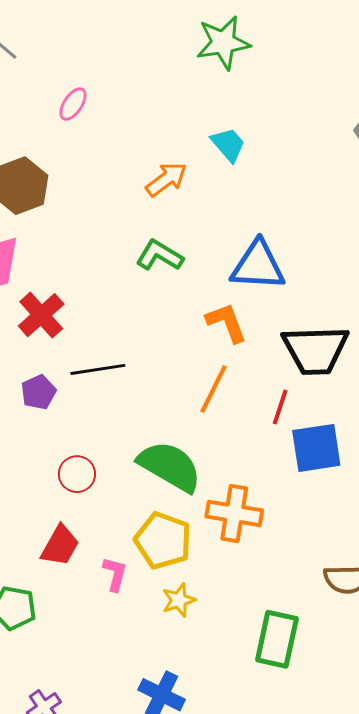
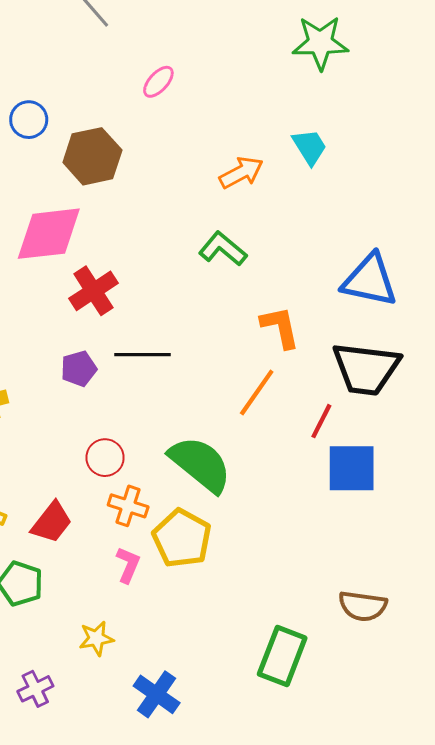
blue triangle: (258, 266) -> (370, 280), moved
orange cross: (234, 513) -> (128, 506), moved, size x0.7
red trapezoid: (60, 546) -> (52, 522), moved
yellow star: (179, 600) -> (96, 638), moved

